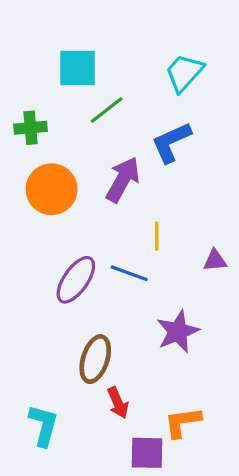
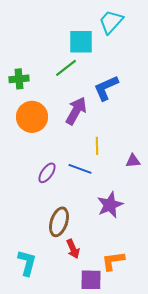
cyan square: (77, 68) -> (81, 42), moved
cyan trapezoid: (184, 73) -> (111, 22), moved
purple ellipse: (76, 280) -> (47, 173), size x0.7

